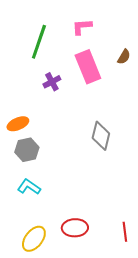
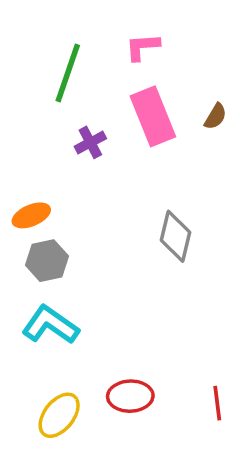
brown semicircle: (124, 57) -> (215, 116), moved
cyan L-shape: (29, 187) -> (50, 325), size x1.4

